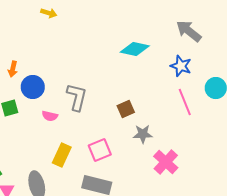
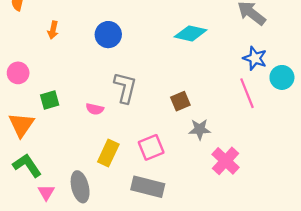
blue star: (181, 66) -> (255, 58), moved
orange arrow: (13, 69) -> (53, 30), moved
blue circle: (33, 87) -> (108, 35), moved

